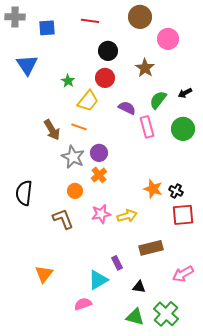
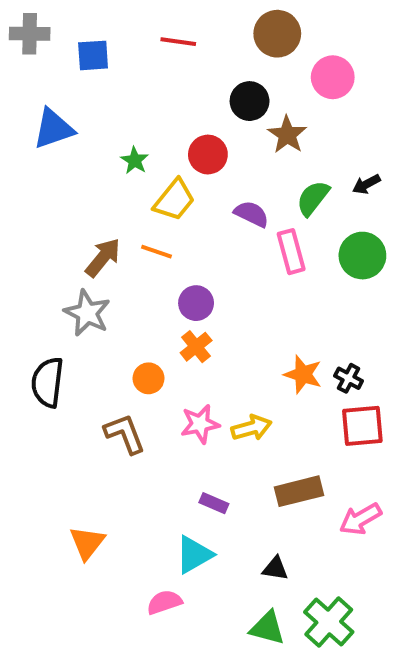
black circle: (108, 51) -> (250, 101), moved
blue triangle: (27, 65) -> (53, 129), turned 45
brown arrow: (52, 130) -> (103, 258), turned -110
gray star: (73, 157) -> (87, 313), moved
purple rectangle: (117, 263) -> (214, 503), moved, turned -40
pink arrow: (183, 274) -> (360, 519), moved

